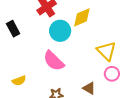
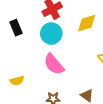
cyan circle: (60, 31) -> (51, 33), moved

